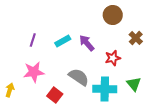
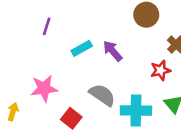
purple line: (33, 40) -> (47, 26), moved
red star: (113, 58) -> (160, 70), moved

